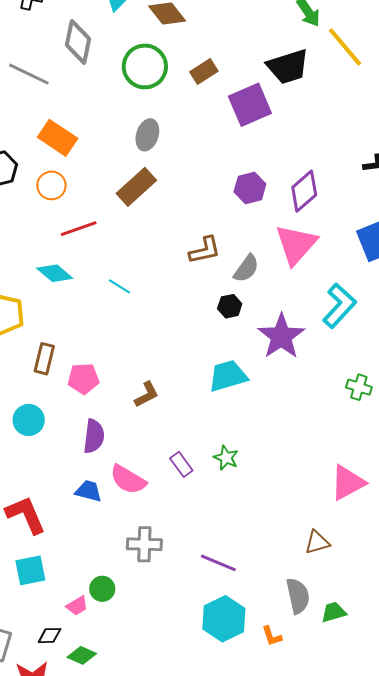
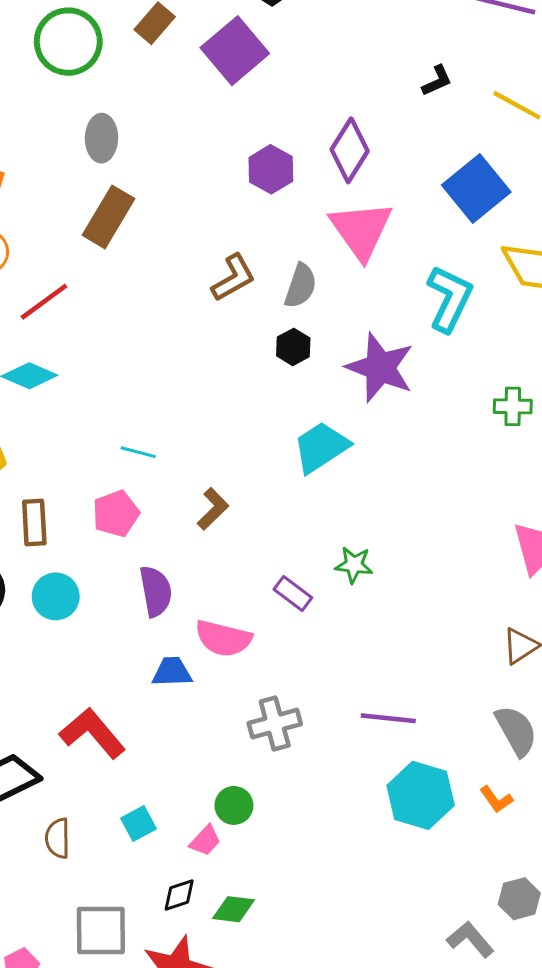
cyan line: (119, 286) -> (138, 452), moved
brown rectangle: (44, 359) -> (34, 522), moved
cyan square: (30, 570) -> (138, 823), moved, size x0.7

